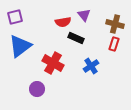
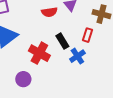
black rectangle: (76, 38) -> (62, 41), moved, turned 35
red rectangle: (114, 44) -> (87, 35), moved

